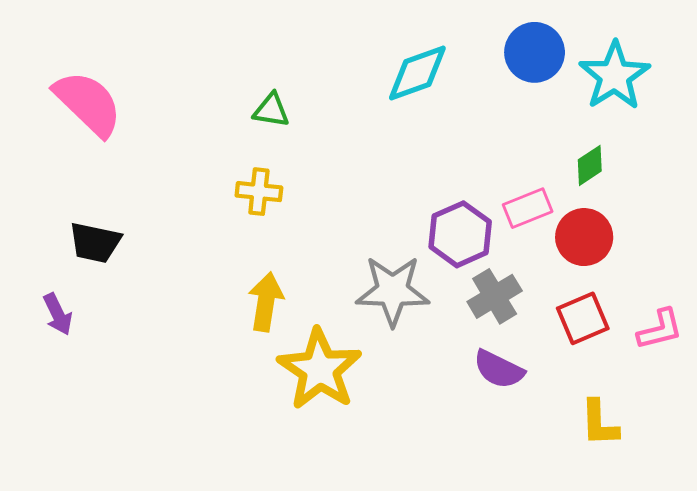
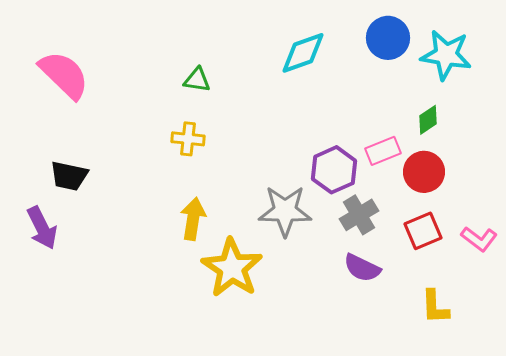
cyan star: (614, 76) -> (446, 55), turned -30
purple arrow: (58, 314) -> (42, 228), size x1.4
pink L-shape: (660, 329) -> (479, 239), turned 51

